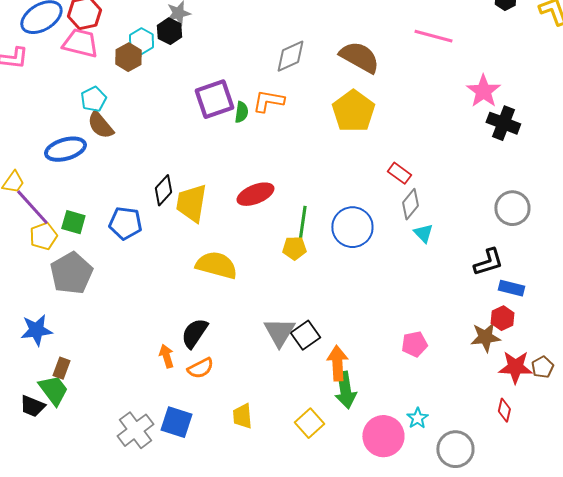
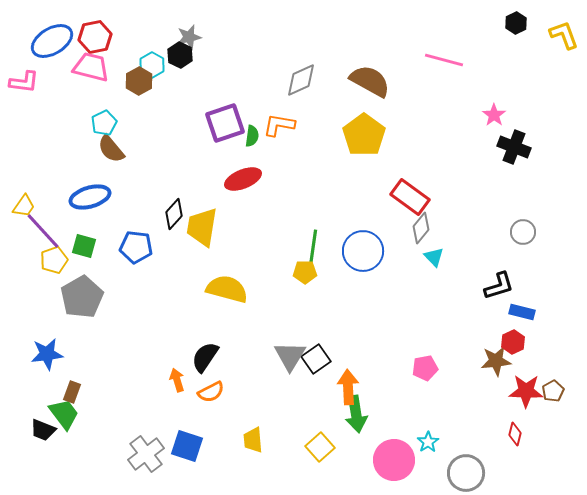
pink star: (483, 91) -> (494, 115), size x0.7
blue ellipse: (65, 149) -> (90, 197), moved
red rectangle: (399, 173) -> (410, 197), size x1.6
red ellipse: (255, 194) -> (243, 179), moved
gray circle: (512, 208) -> (523, 232), size x0.7

